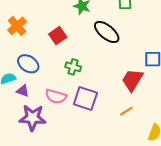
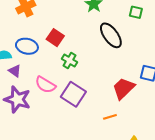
red square: (58, 36) -> (55, 38), moved, turned -36
blue ellipse: (28, 64) -> (27, 46), turned -35

